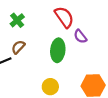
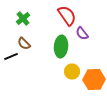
brown semicircle: (18, 47) -> (24, 44), turned -88
yellow circle: (50, 87) -> (72, 72), moved

